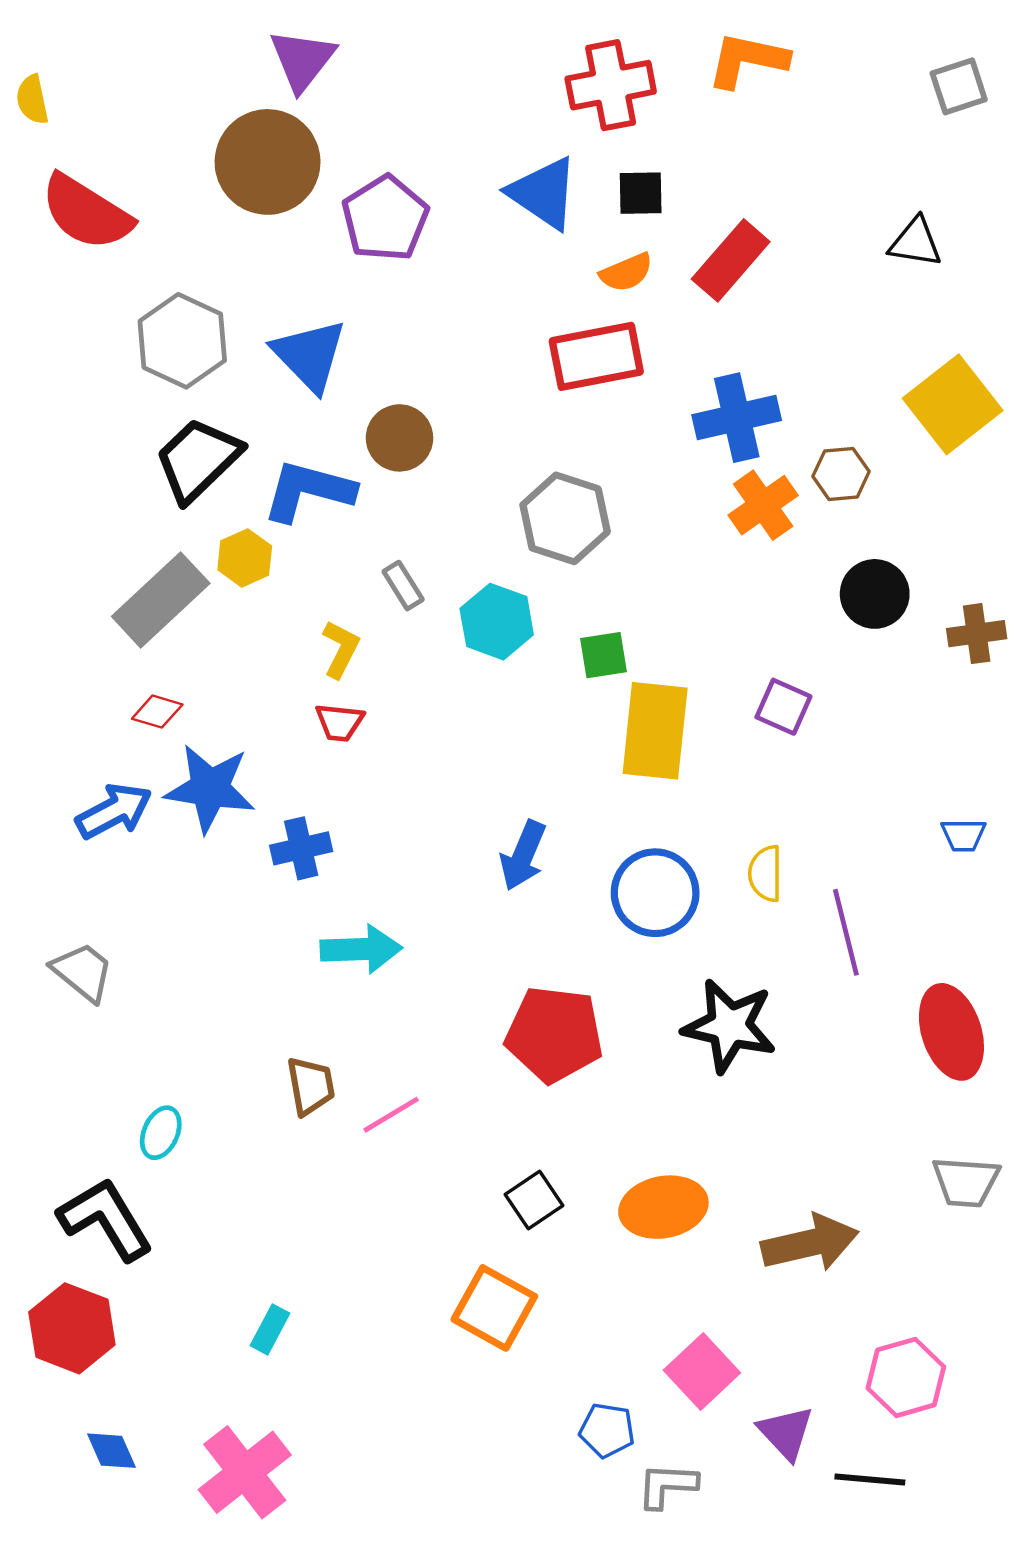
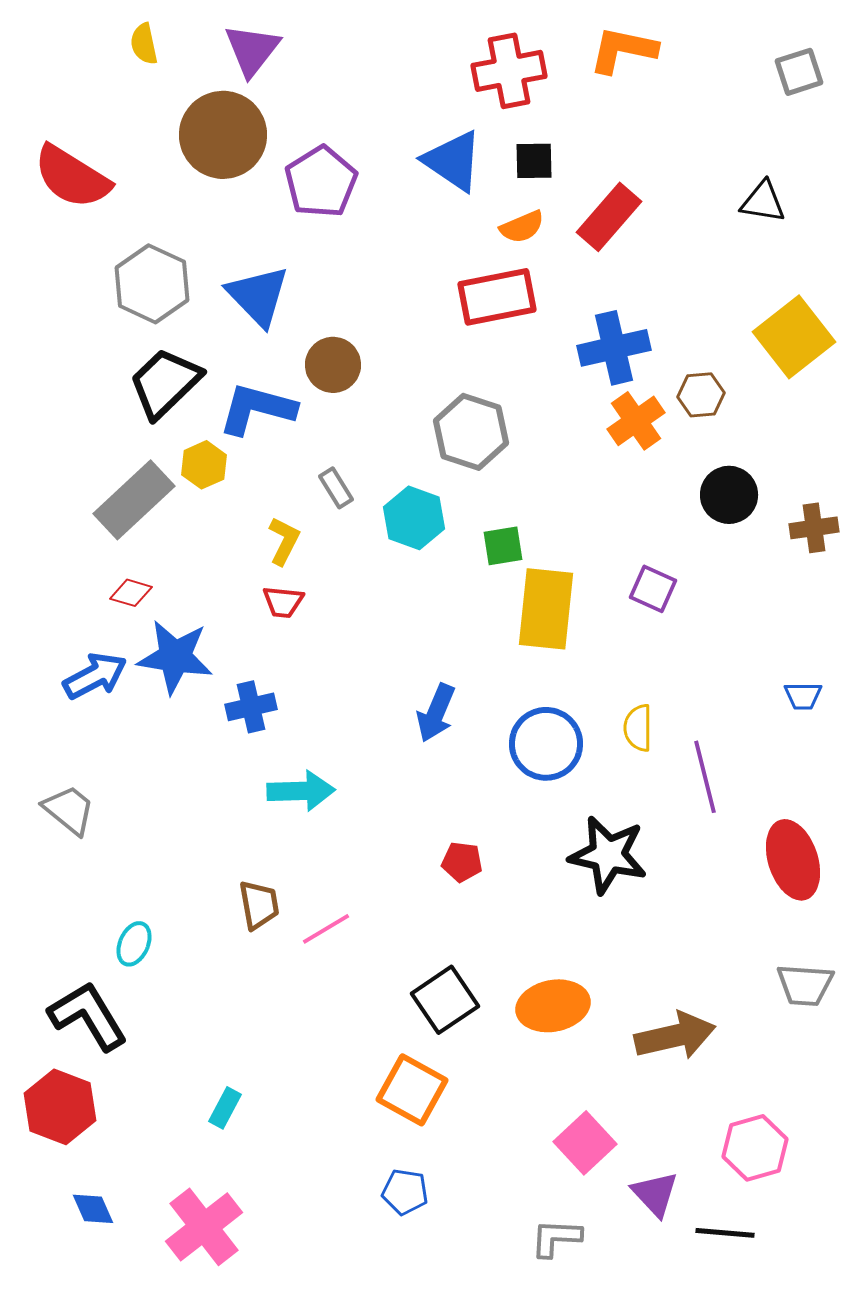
yellow semicircle: (32, 100) -> (144, 44), moved
red pentagon: (554, 1034) -> (462, 862), size x0.5
black square: (534, 1200) -> (445, 1000), size x1.4
blue pentagon: (607, 1430) -> (405, 1192), moved

